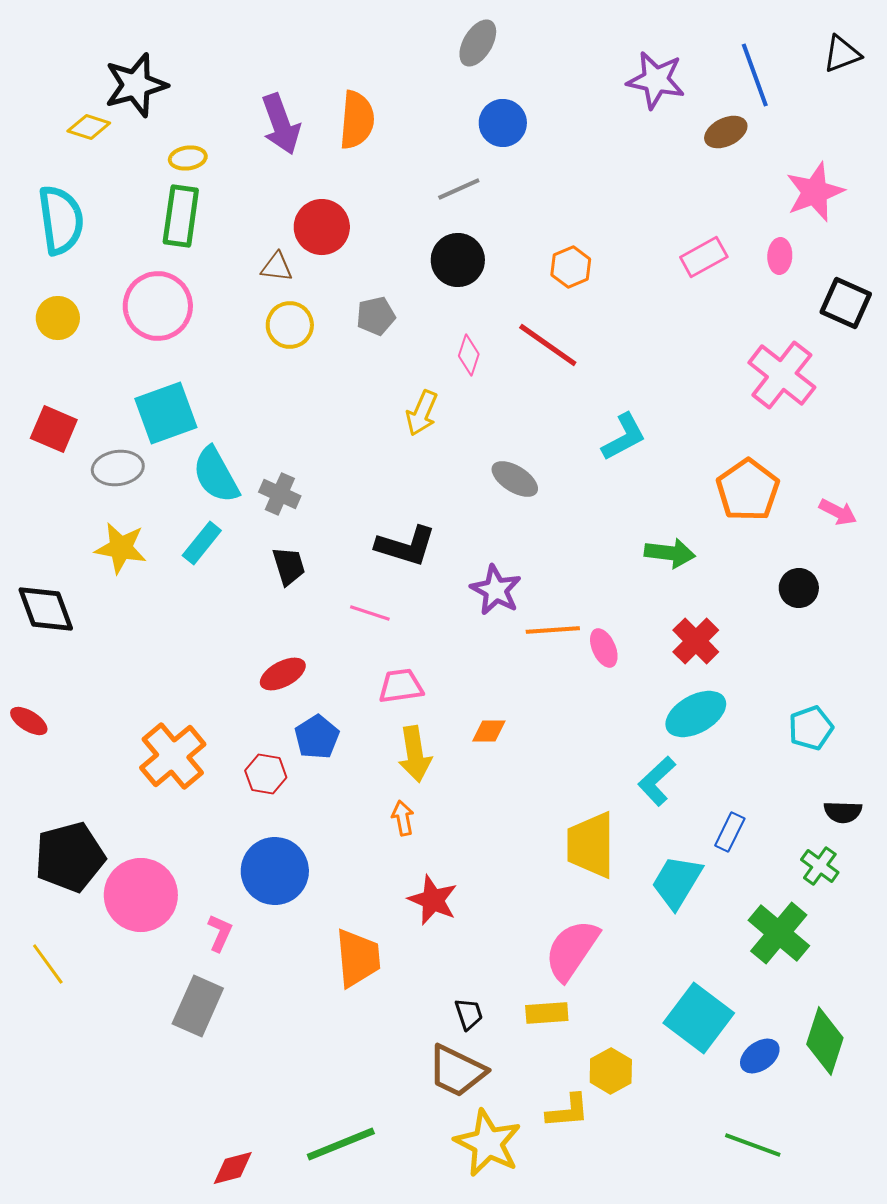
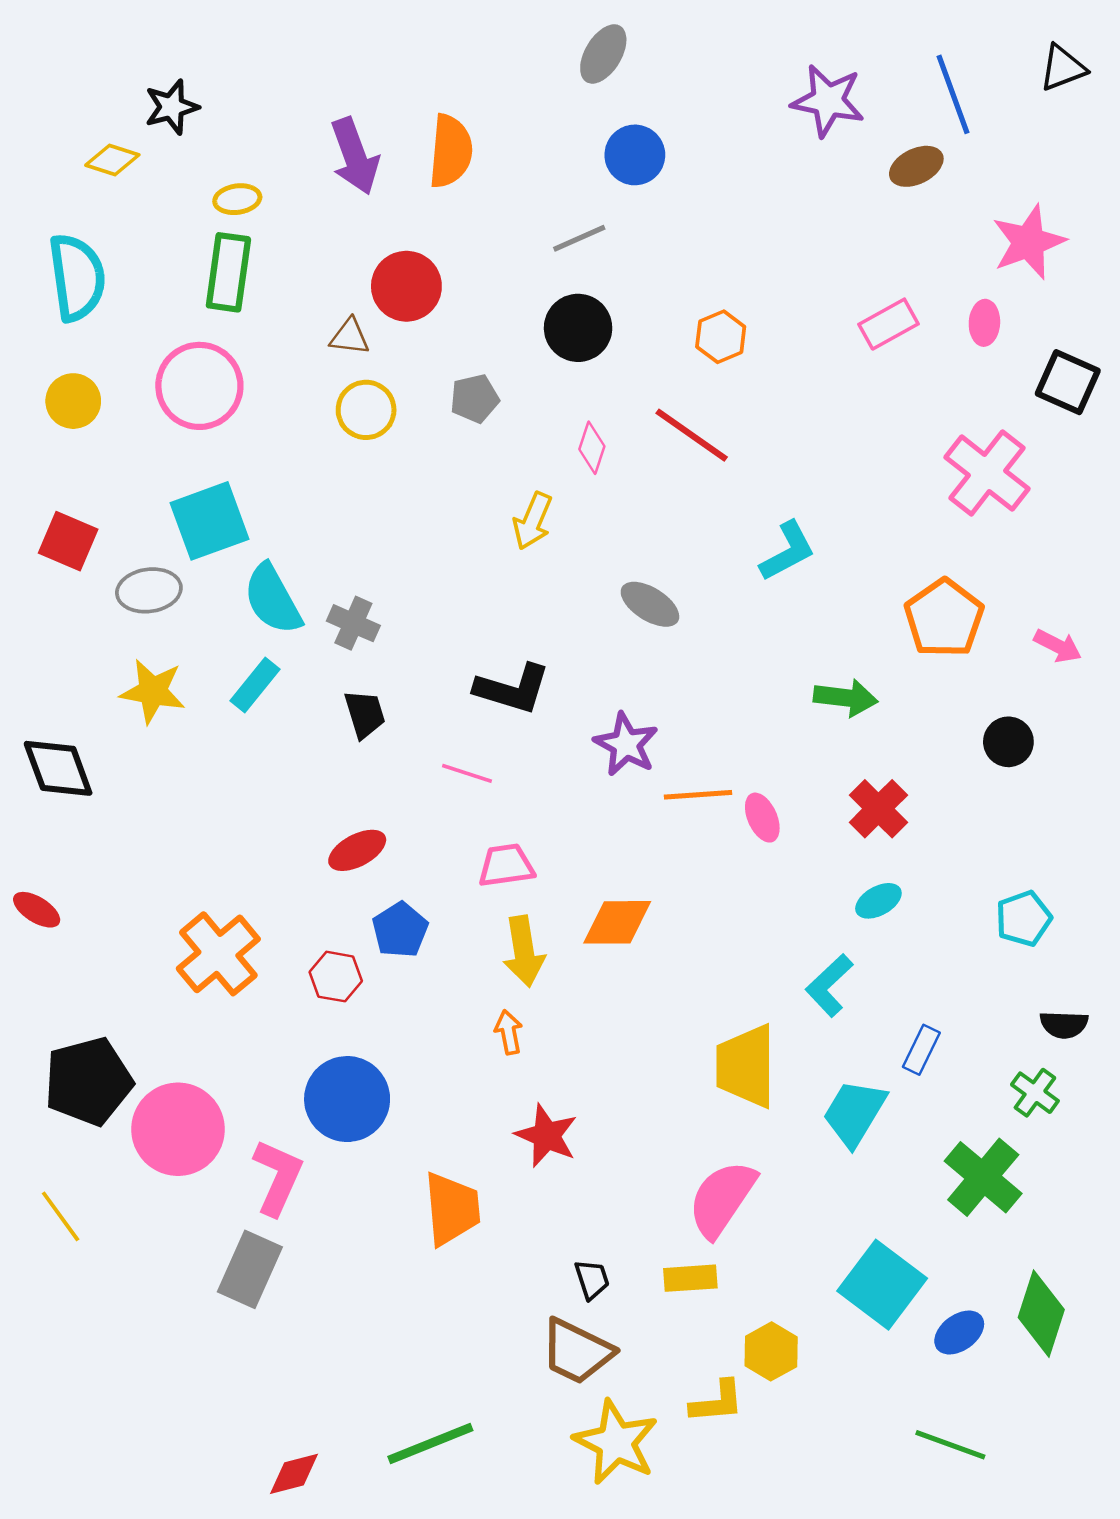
black star: (136, 85) -> (172, 107), size x0.7
cyan ellipse: (696, 714) -> (878, 901), size x0.6
orange diamond: (489, 731) -> (617, 922), size x1.6
pink L-shape: (220, 933) -> (278, 1177), size x1.6

